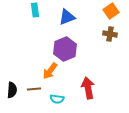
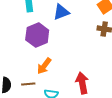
purple hexagon: (65, 49) -> (37, 35), moved

